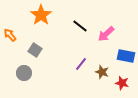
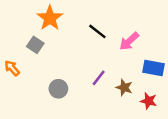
orange arrow: (10, 35) -> (12, 68), moved
gray square: (35, 50) -> (35, 45), moved
gray circle: (24, 73) -> (58, 89), moved

